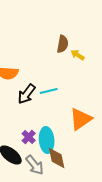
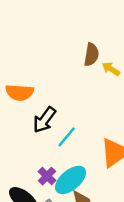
cyan line: (49, 91) -> (67, 137), moved, turned -36
cyan ellipse: (47, 140) -> (71, 180), turned 55

